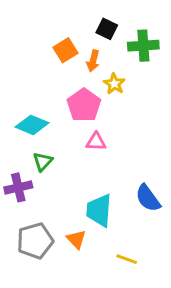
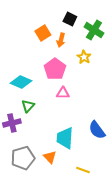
green cross: (143, 46) -> (94, 30), turned 36
yellow star: (114, 84) -> (84, 57), moved

